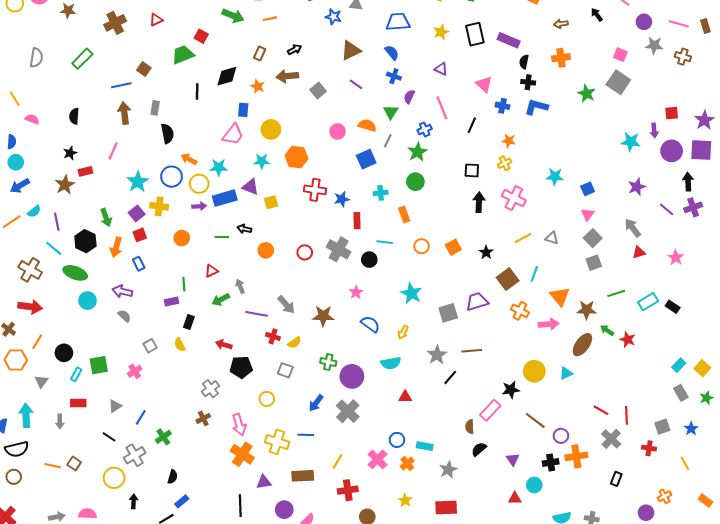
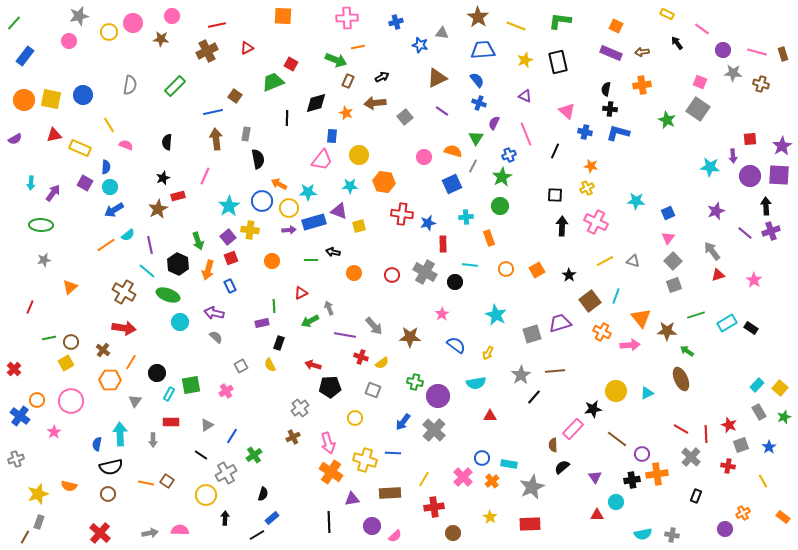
green arrow: (233, 16) -> (336, 60), moved
purple rectangle: (509, 40) -> (611, 53), moved
red star: (628, 340) -> (729, 425), moved
brown ellipse: (582, 345) -> (681, 379), moved, turned -60
gray star: (448, 470) -> (532, 487), size x1.4

